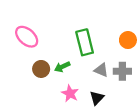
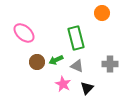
orange circle: (128, 40) -> (102, 13), moved
gray triangle: (101, 70) -> (77, 66), moved

